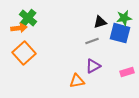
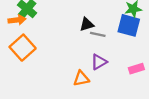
black triangle: (100, 22) -> (87, 24), moved
gray line: (92, 41) -> (98, 34), turned 32

